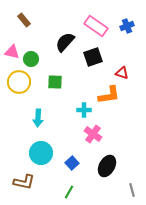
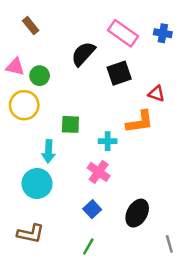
blue cross: (127, 26) -> (163, 33), turned 32
green square: (55, 82) -> (70, 124), moved
pink cross: (93, 134) -> (99, 172), moved
cyan circle: (41, 153) -> (37, 184), moved

